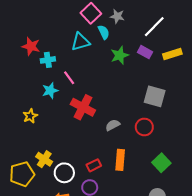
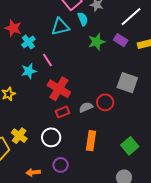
cyan cross: (48, 60) -> (28, 42), turned -32
red circle: (144, 127) -> (105, 102), moved
red rectangle: (94, 165) -> (63, 112), moved
white circle: (64, 173) -> (51, 137), moved

